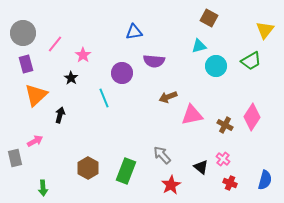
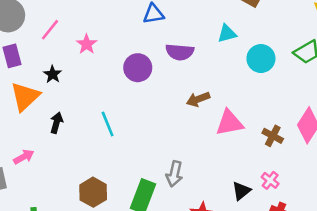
cyan triangle: (199, 46) -> (227, 34), moved
black star: (71, 78) -> (53, 74), moved
cyan line: (104, 98) -> (108, 124), moved
gray arrow: (162, 155) -> (174, 174), moved, turned -126
black triangle: (201, 167) -> (241, 191), turned 42

